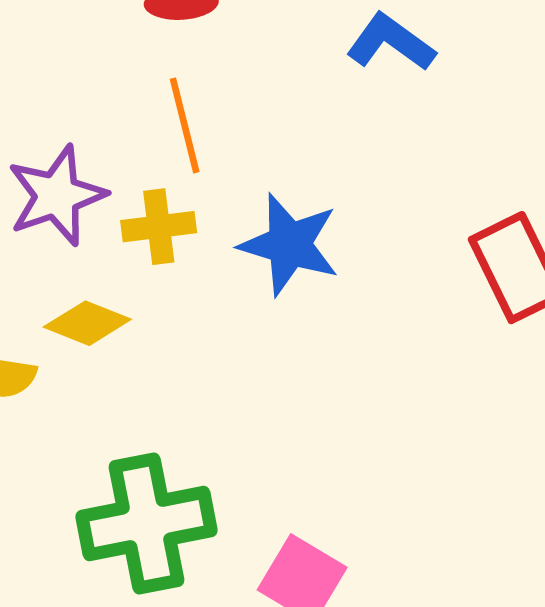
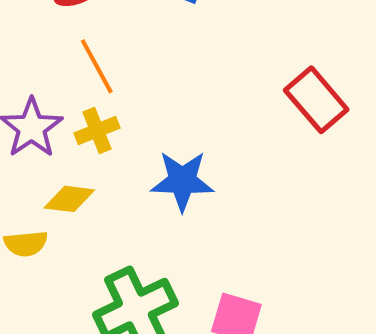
blue star: (289, 244) -> (182, 181), moved

